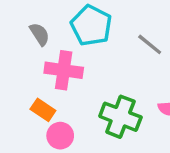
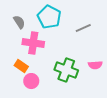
gray line: (150, 44) -> (83, 28), turned -63

